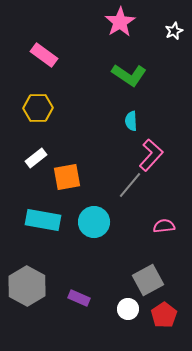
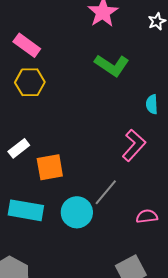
yellow hexagon: (38, 108) -> (30, 82), moved
cyan semicircle: (131, 121) -> (152, 104), moved
gray line: (130, 185) -> (106, 192), moved

